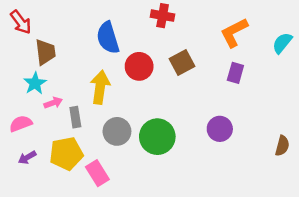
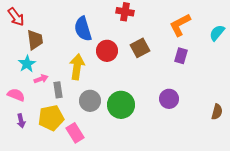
pink semicircle: (21, 124) -> (16, 95), turned 42
purple arrow: (27, 157) -> (21, 121), turned -72

